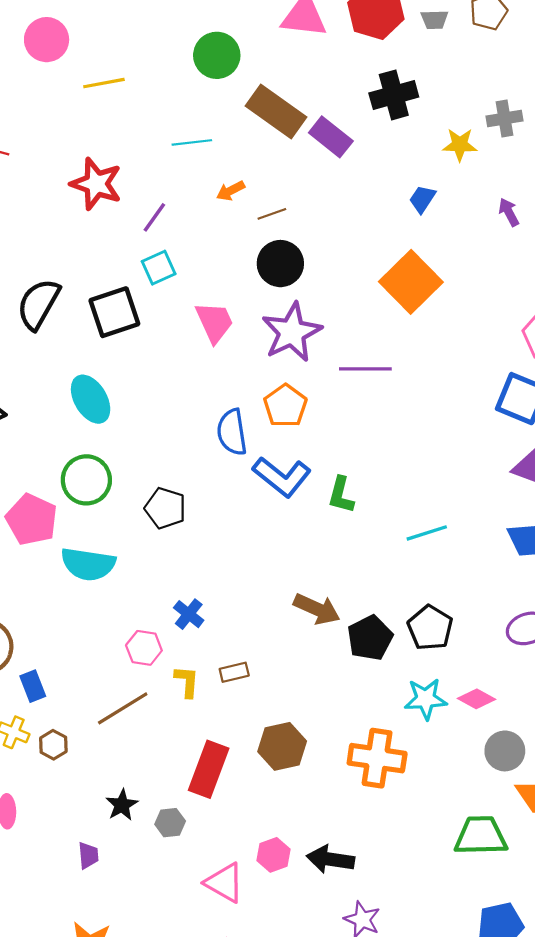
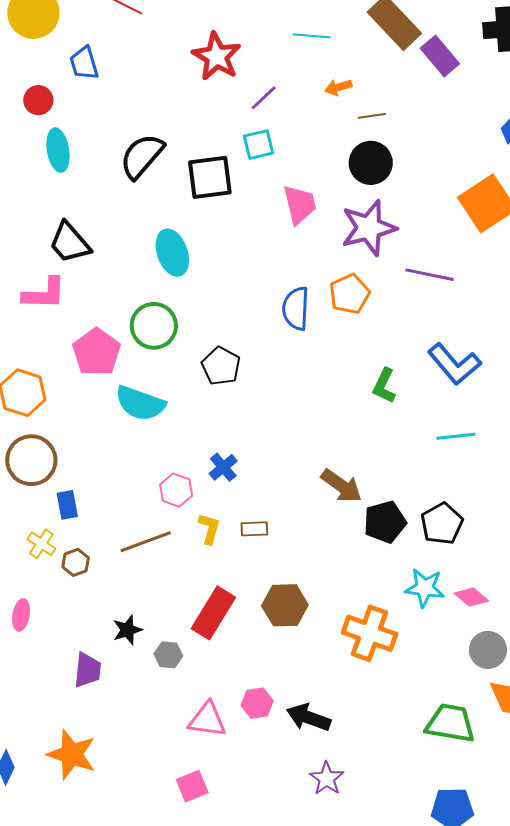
blue L-shape: (282, 477) -> (454, 364), moved
purple trapezoid: (88, 855) -> (88, 670), size x1.4
pink triangle: (225, 883) -> (207, 720), turned -33

